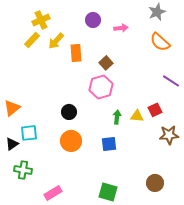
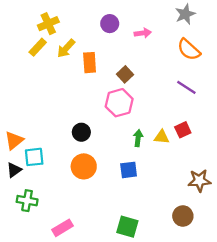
purple line: (171, 81) -> (186, 87), moved
orange triangle: (12, 108) -> (14, 140), moved
brown star: (169, 135) -> (199, 181), moved

